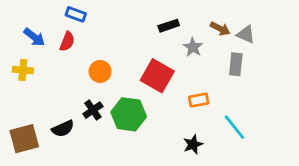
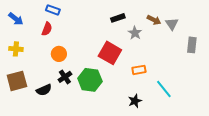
gray triangle: (246, 34) -> (172, 24), turned 32
blue arrow: (34, 37) -> (16, 19), moved
gray rectangle: (236, 64) -> (192, 45), moved
orange circle: (100, 71) -> (59, 54), moved
brown square: (24, 139) -> (17, 81), moved

